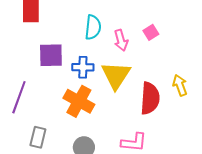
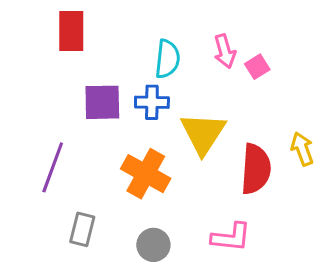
pink arrow: (121, 40) -> (225, 51), moved
blue cross: (83, 67) -> (152, 102), moved

